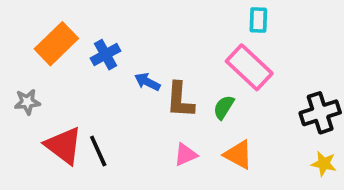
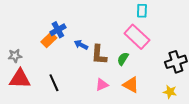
orange rectangle: (56, 44) -> (49, 40), moved, size x0.7
red triangle: (64, 146) -> (20, 79), moved, turned -35
yellow star: (324, 164) -> (170, 92), moved

